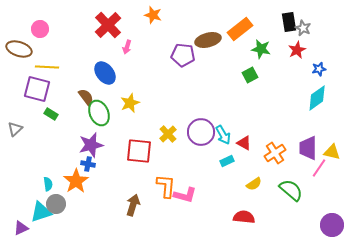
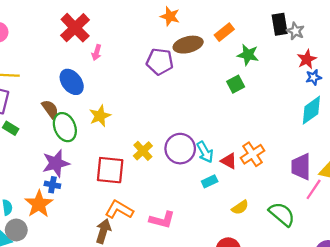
orange star: (153, 15) -> (170, 16), moved
orange rectangle: (240, 29) -> (224, 32), size x0.7
red star: (297, 50) -> (307, 59), moved
orange cross: (275, 153) -> (253, 154), moved
orange L-shape: (166, 186) -> (119, 210), moved, turned -65

